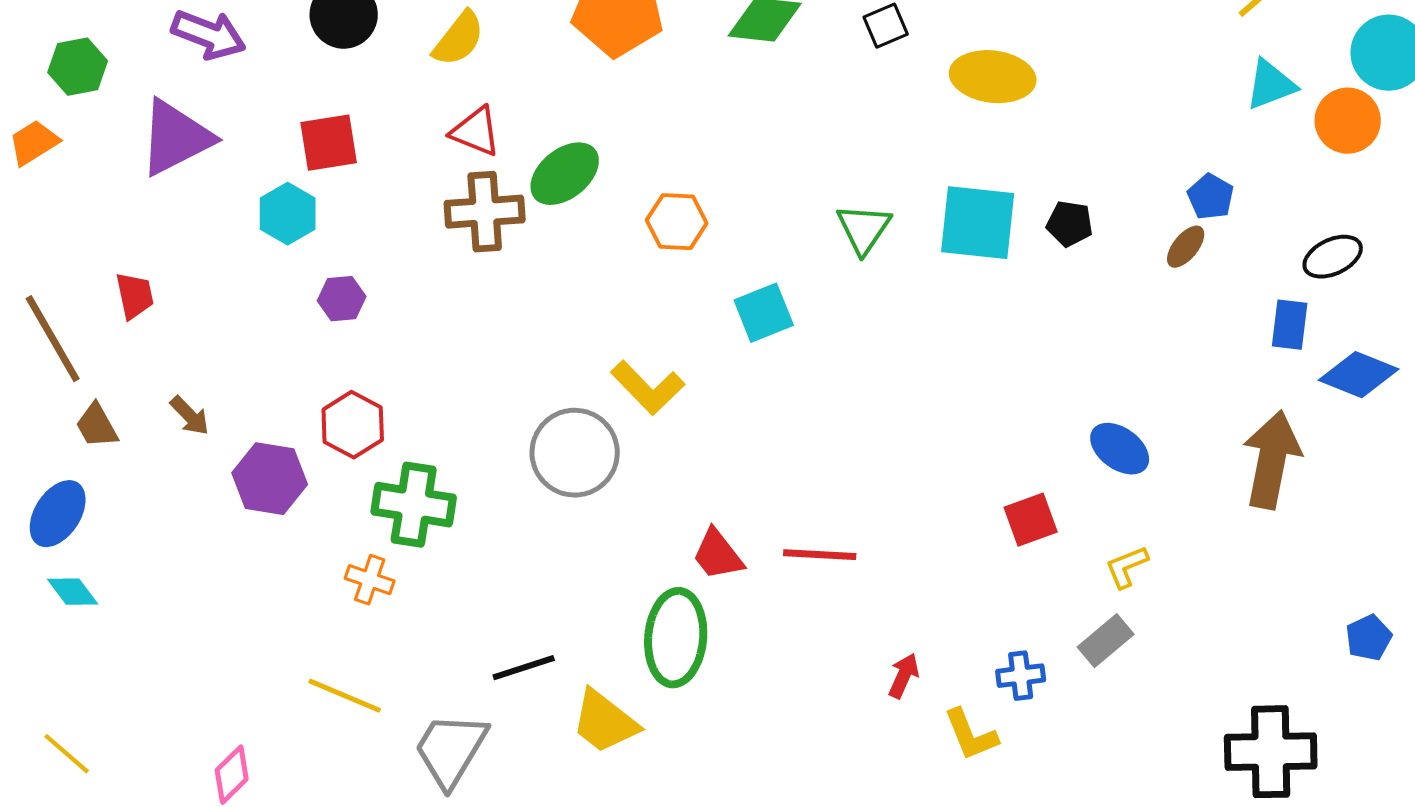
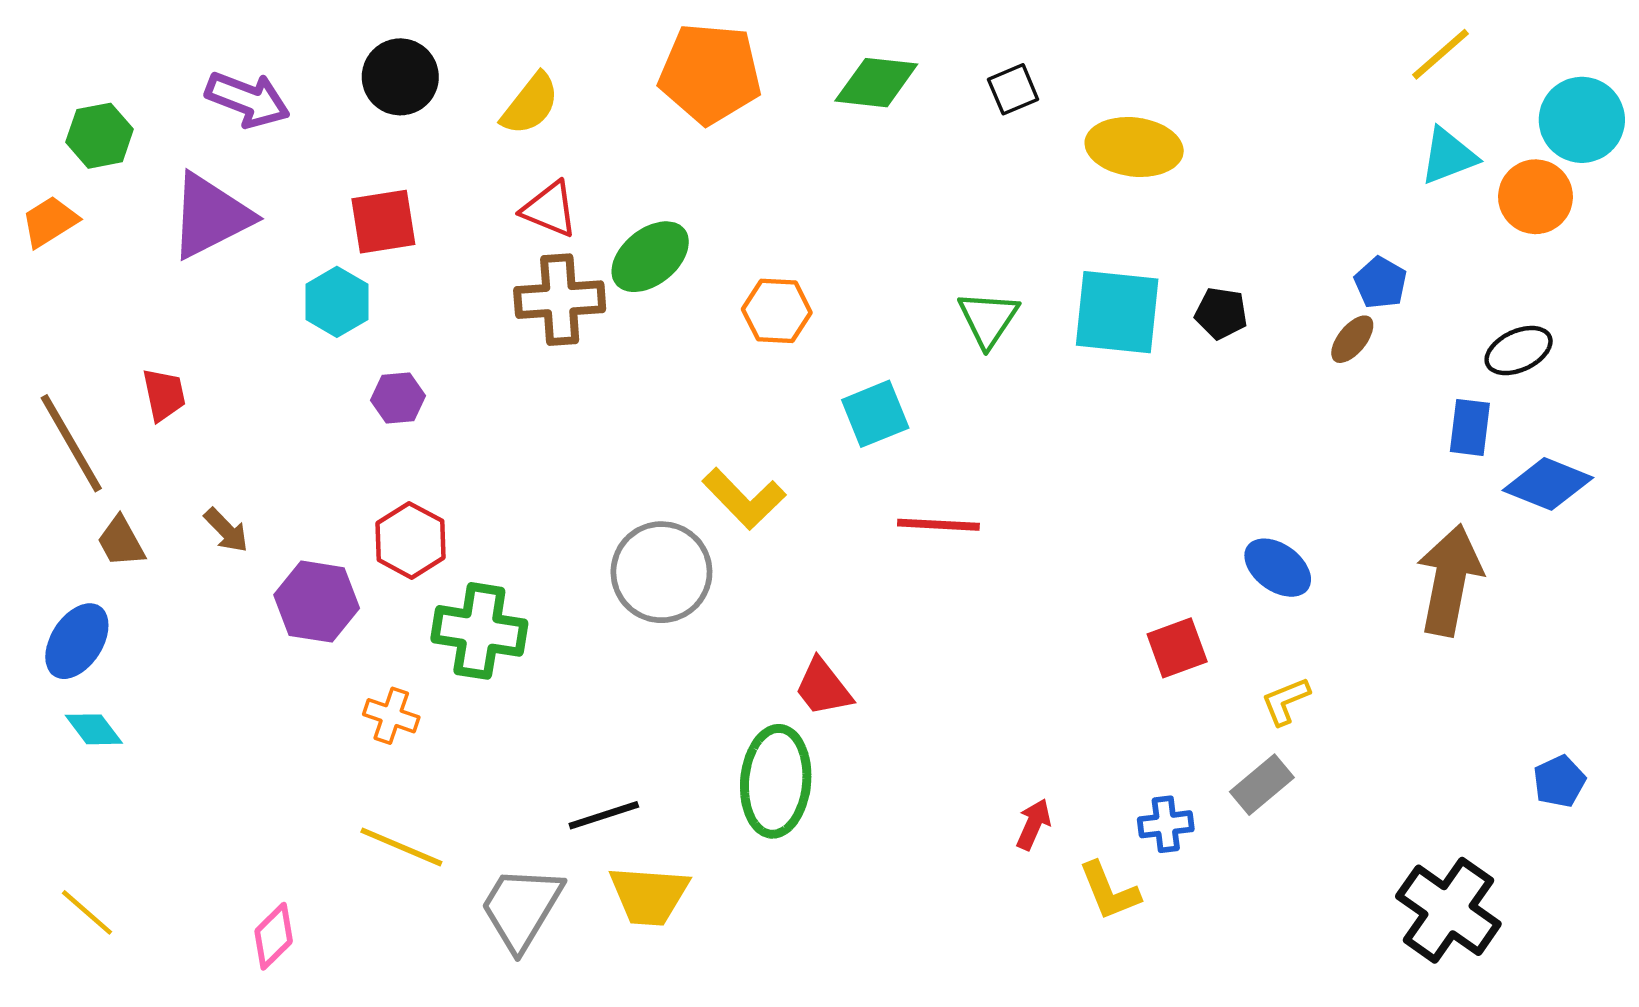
red line: (820, 555) -> (938, 525), moved
orange cross: (370, 580) -> (391, 716), moved
yellow trapezoid: (605, 722) -> (649, 896), moved, turned -34
black cross: (1271, 752) -> (1448, 910), turned 36

